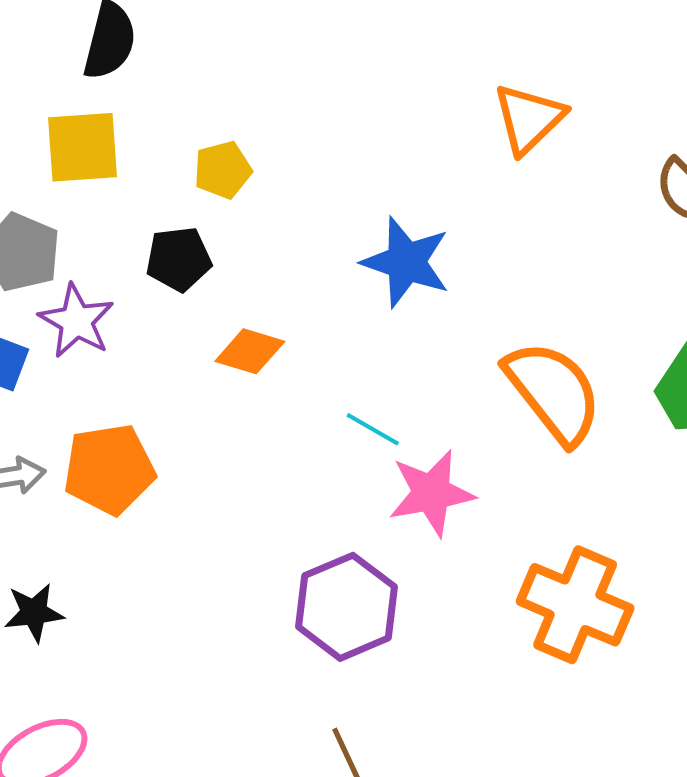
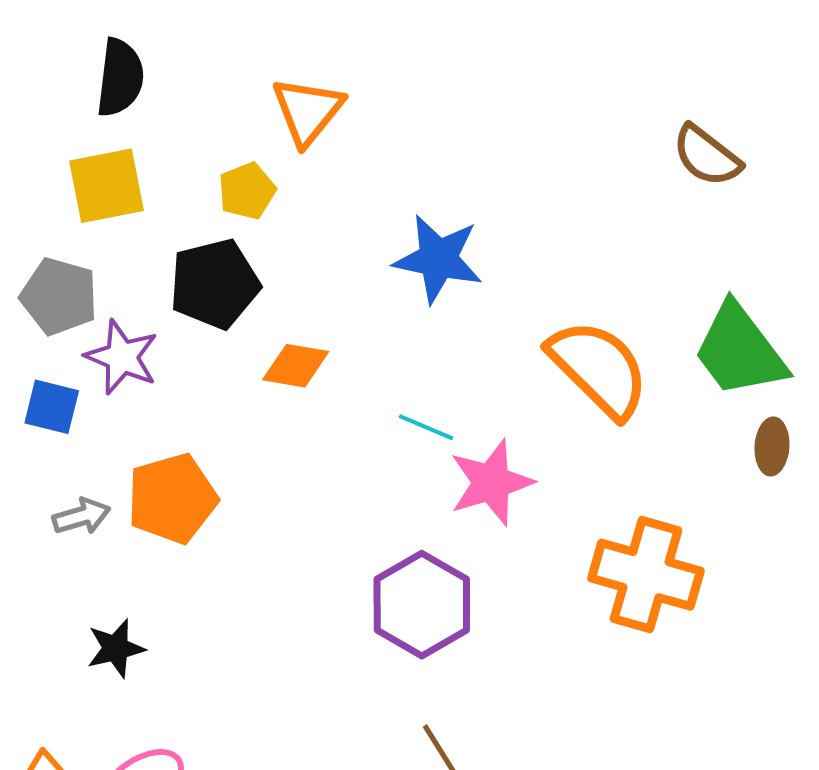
orange triangle: (529, 119) -> (308, 111), moved
black pentagon: (179, 259) -> (215, 284), size x1.4

